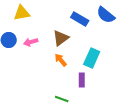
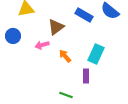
brown triangle: (61, 38) -> (56, 27), moved
pink arrow: (31, 42) -> (42, 45), moved

